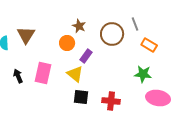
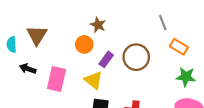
brown circle: (112, 34) -> (136, 57), moved
green star: (143, 74) -> (186, 77), moved
black arrow: (18, 76) -> (28, 69), moved, turned -48

